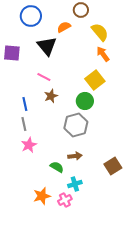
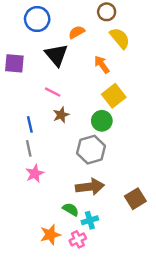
brown circle: (81, 10) -> (107, 12), moved
orange arrow: (103, 54) -> (102, 65), moved
brown arrow: (75, 156) -> (90, 187), size x1.6
green semicircle: (57, 167) -> (71, 209), moved

